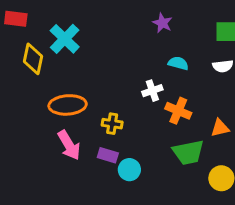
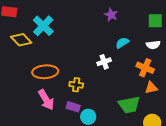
yellow diamond: (33, 59) -> (21, 40), turned -55
cyan semicircle: (178, 63) -> (122, 43), turned -48
orange cross: (178, 111) -> (145, 68), moved

